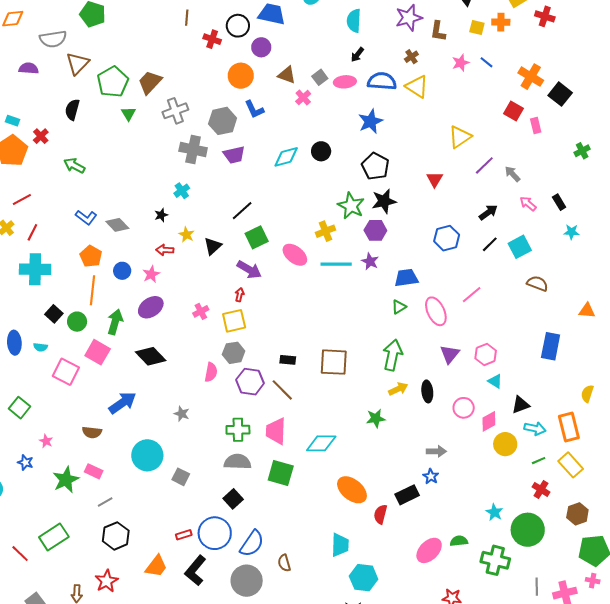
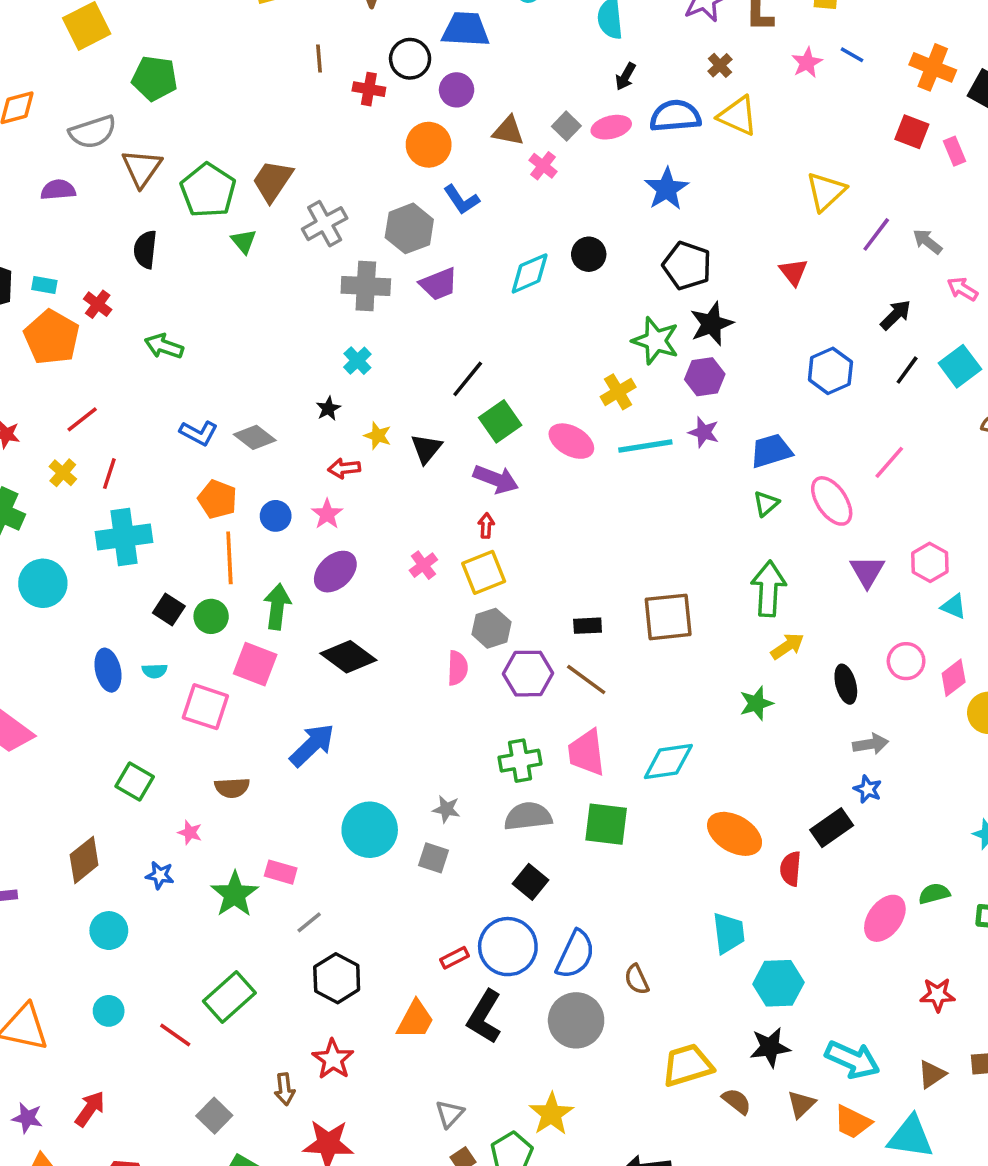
black ellipse: (427, 391) -> (846, 684), moved
gray star: (182, 414) -> (446, 809), moved
brown semicircle: (92, 432) -> (232, 788), moved

